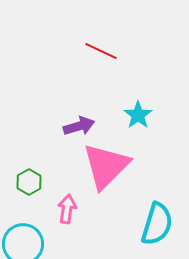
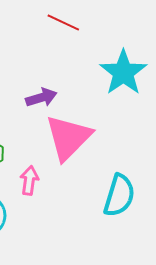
cyan star: (138, 115) -> (123, 72), moved, size x1.6

